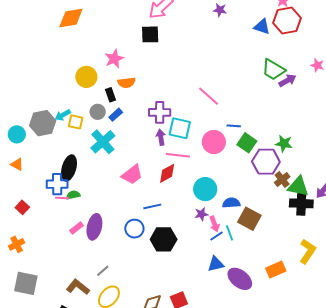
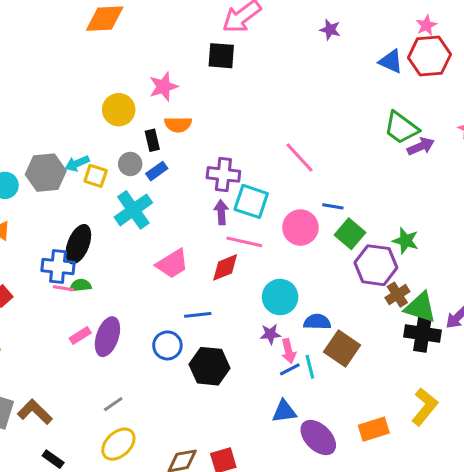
brown L-shape: (78, 287) -> (35, 412), moved

